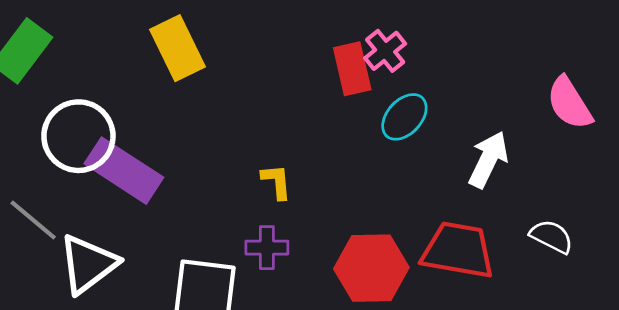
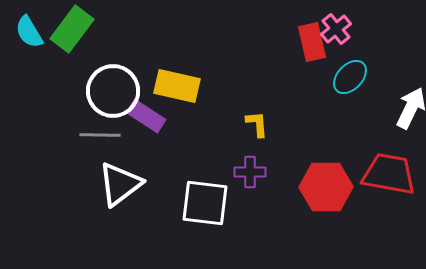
yellow rectangle: (177, 48) -> (177, 86), moved, turned -51
purple rectangle: (124, 171) -> (146, 116), size x0.7
gray line: (33, 220) -> (100, 135), moved, turned -39

